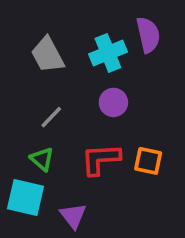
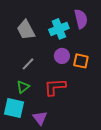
green triangle: (42, 159) -> (23, 87), turned 40
orange square: (148, 161) -> (81, 61), moved

